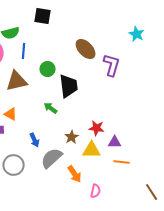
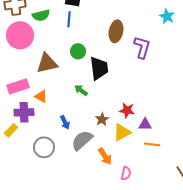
brown ellipse: (86, 49) -> (116, 31), turned 55
blue line: (24, 51) -> (69, 19), moved
yellow triangle: (92, 150) -> (122, 132), turned -30

